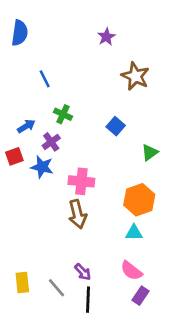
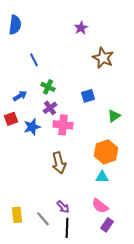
blue square: (116, 126) -> (88, 96), turned 32
purple cross: (51, 142) -> (50, 108), moved
blue star: (42, 167) -> (32, 127), turned -30
pink cross: (81, 181) -> (63, 125), moved

